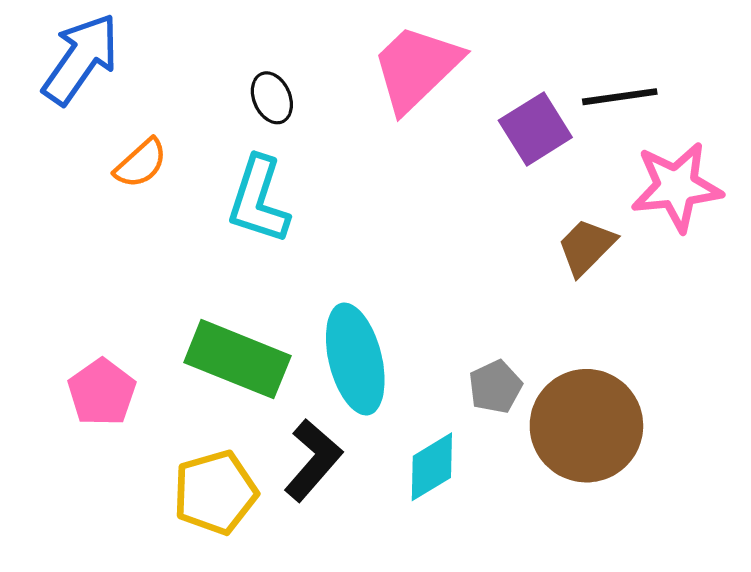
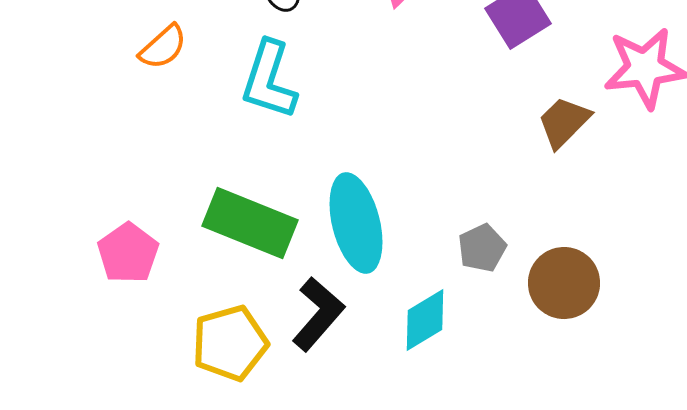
brown circle: (586, 426) -> (564, 283), size x0.7

